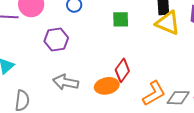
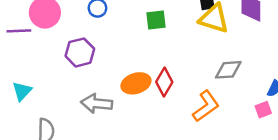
orange ellipse: (107, 86) -> (136, 83), moved
gray diamond: (178, 98) -> (228, 70), moved

